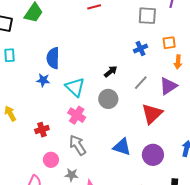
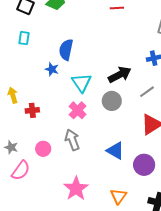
black arrow: (111, 72) -> (120, 75), size x1.6
red cross: (42, 130) -> (32, 110), moved
gray star: (72, 175) -> (11, 147), moved

